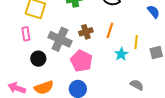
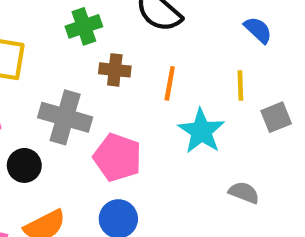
brown cross: (86, 32) -> (115, 70), moved, turned 32
yellow line: (136, 42) -> (240, 85), moved
cyan star: (121, 54) -> (201, 131), size x1.5

